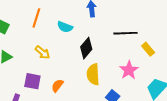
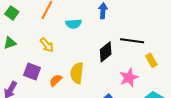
cyan semicircle: (65, 27) -> (74, 24), turned -35
black diamond: (86, 48) -> (106, 52), moved
yellow semicircle: (93, 74) -> (77, 73), moved

